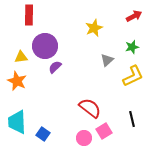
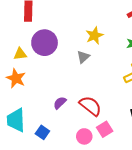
yellow star: (94, 28) -> (94, 36), moved
gray triangle: (107, 60) -> (83, 57), moved
purple semicircle: (55, 67) -> (60, 103), moved

